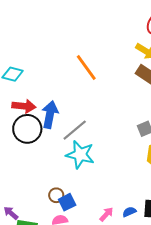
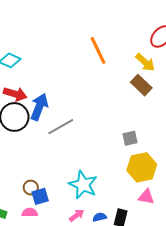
orange line: (86, 67) -> (98, 50), moved
cyan star: (80, 155) -> (83, 185), moved

